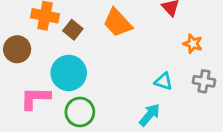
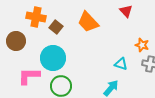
orange star: (193, 44) -> (142, 45), moved

